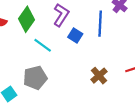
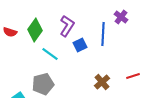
blue square: (75, 36) -> (80, 45), turned 32

